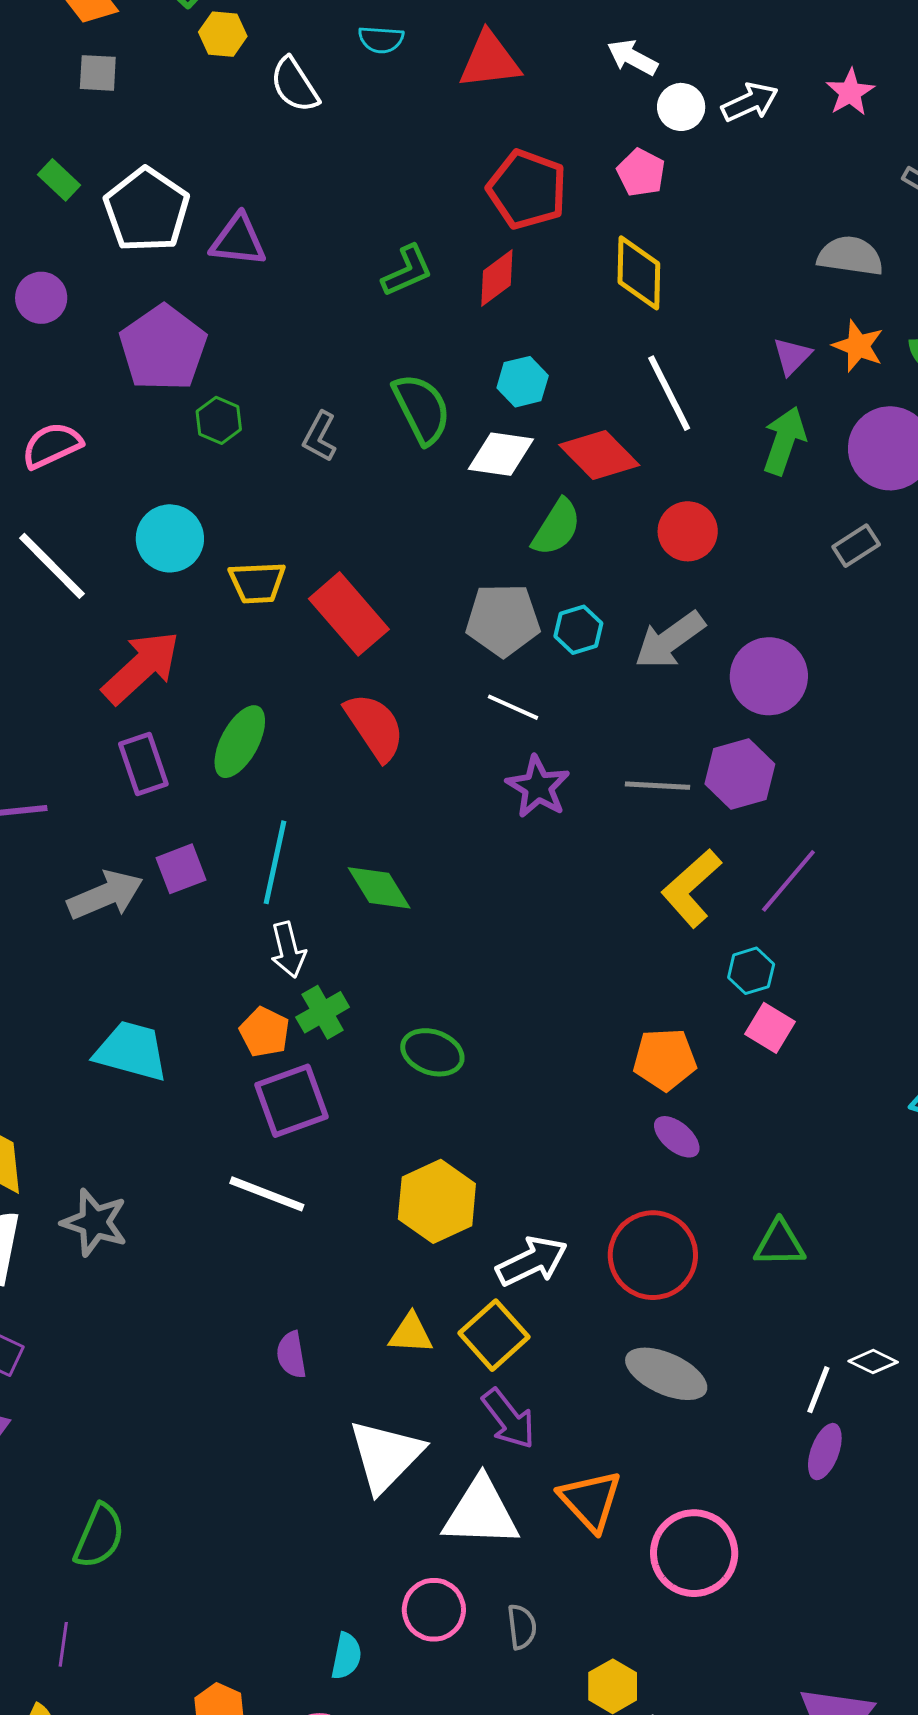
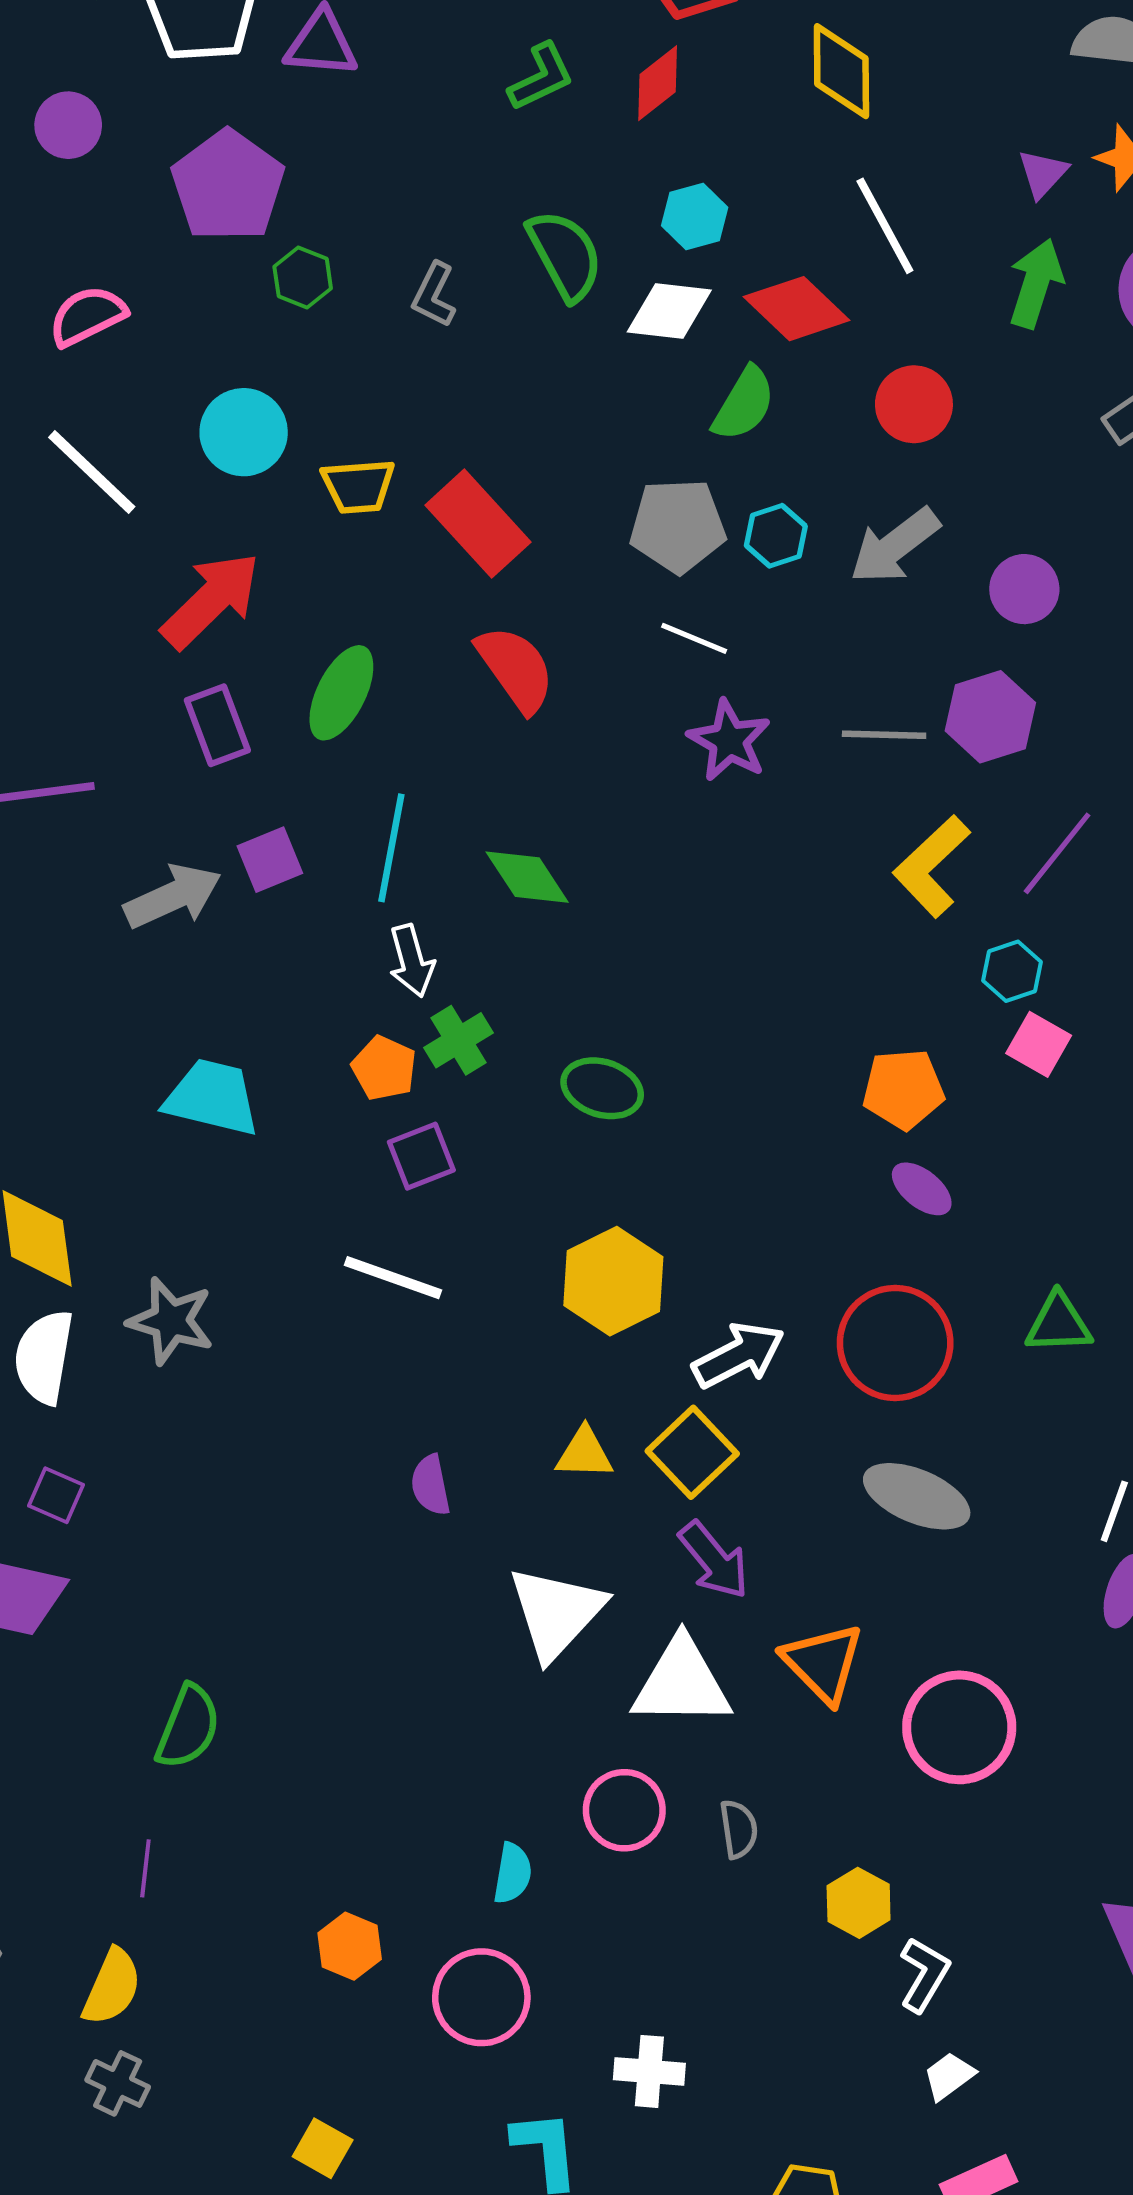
purple circle: (769, 676) -> (1024, 589), size x0.7
purple square: (291, 1101) -> (421, 1156), size x0.7

